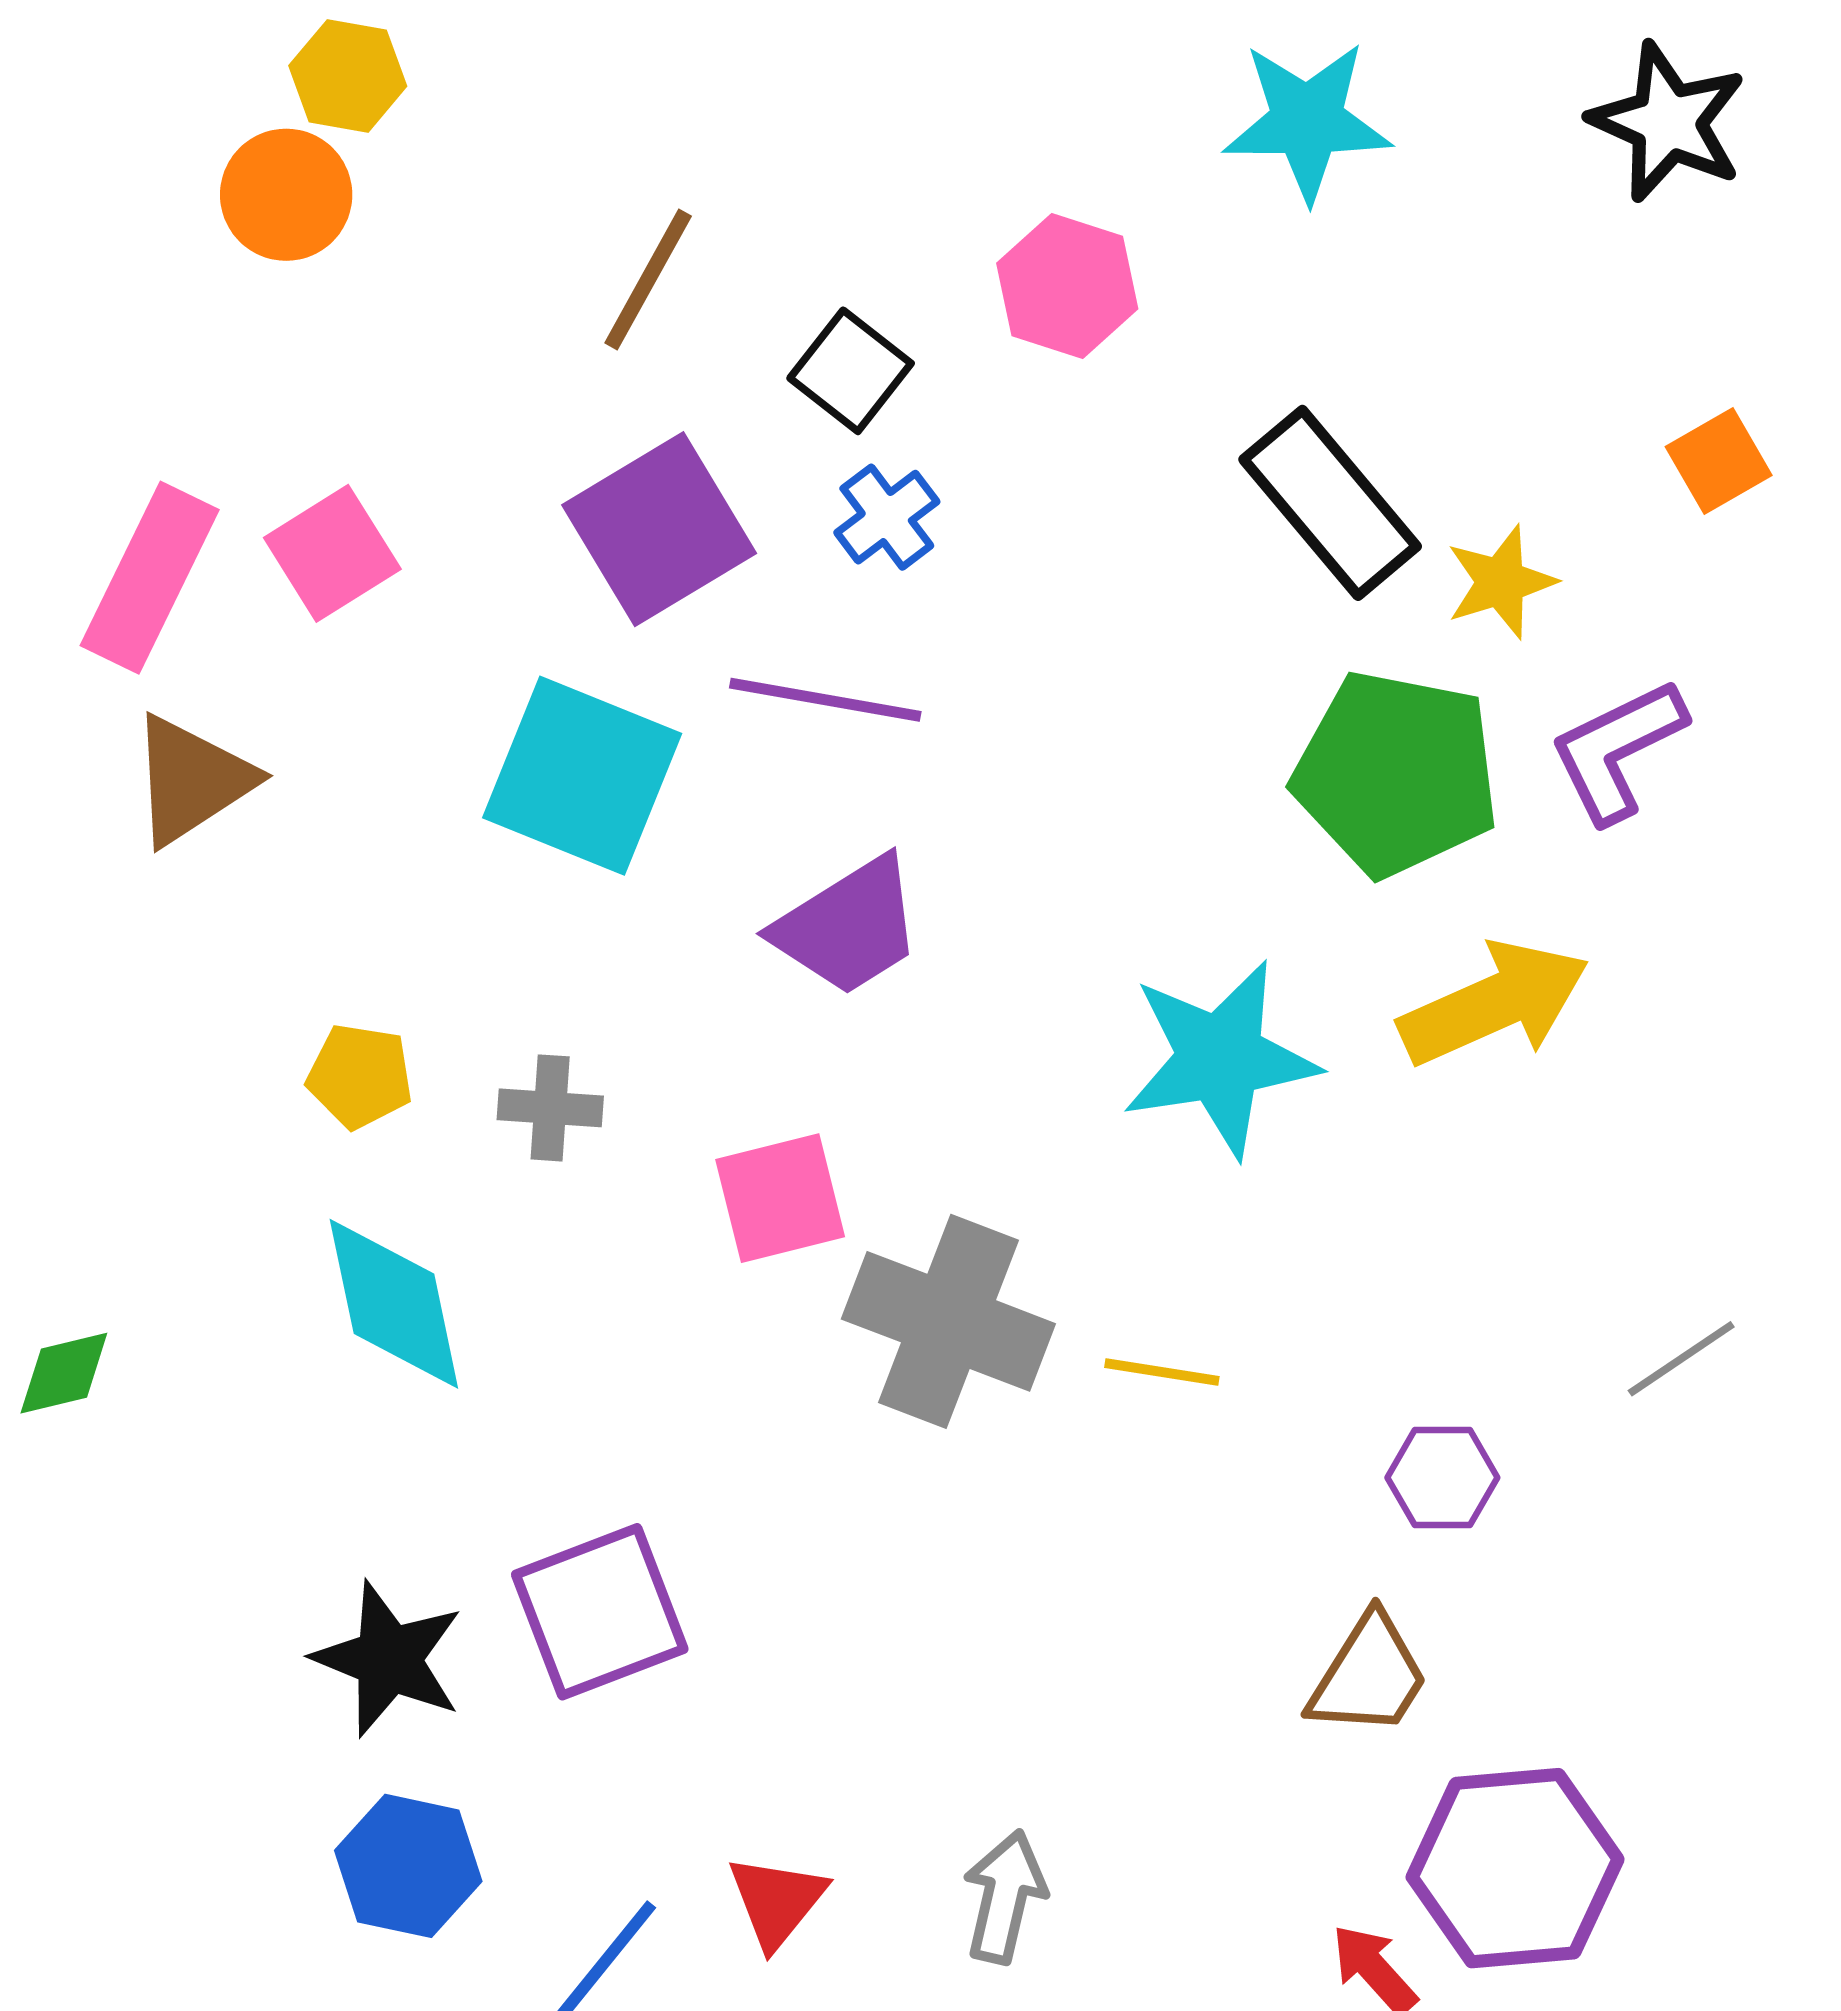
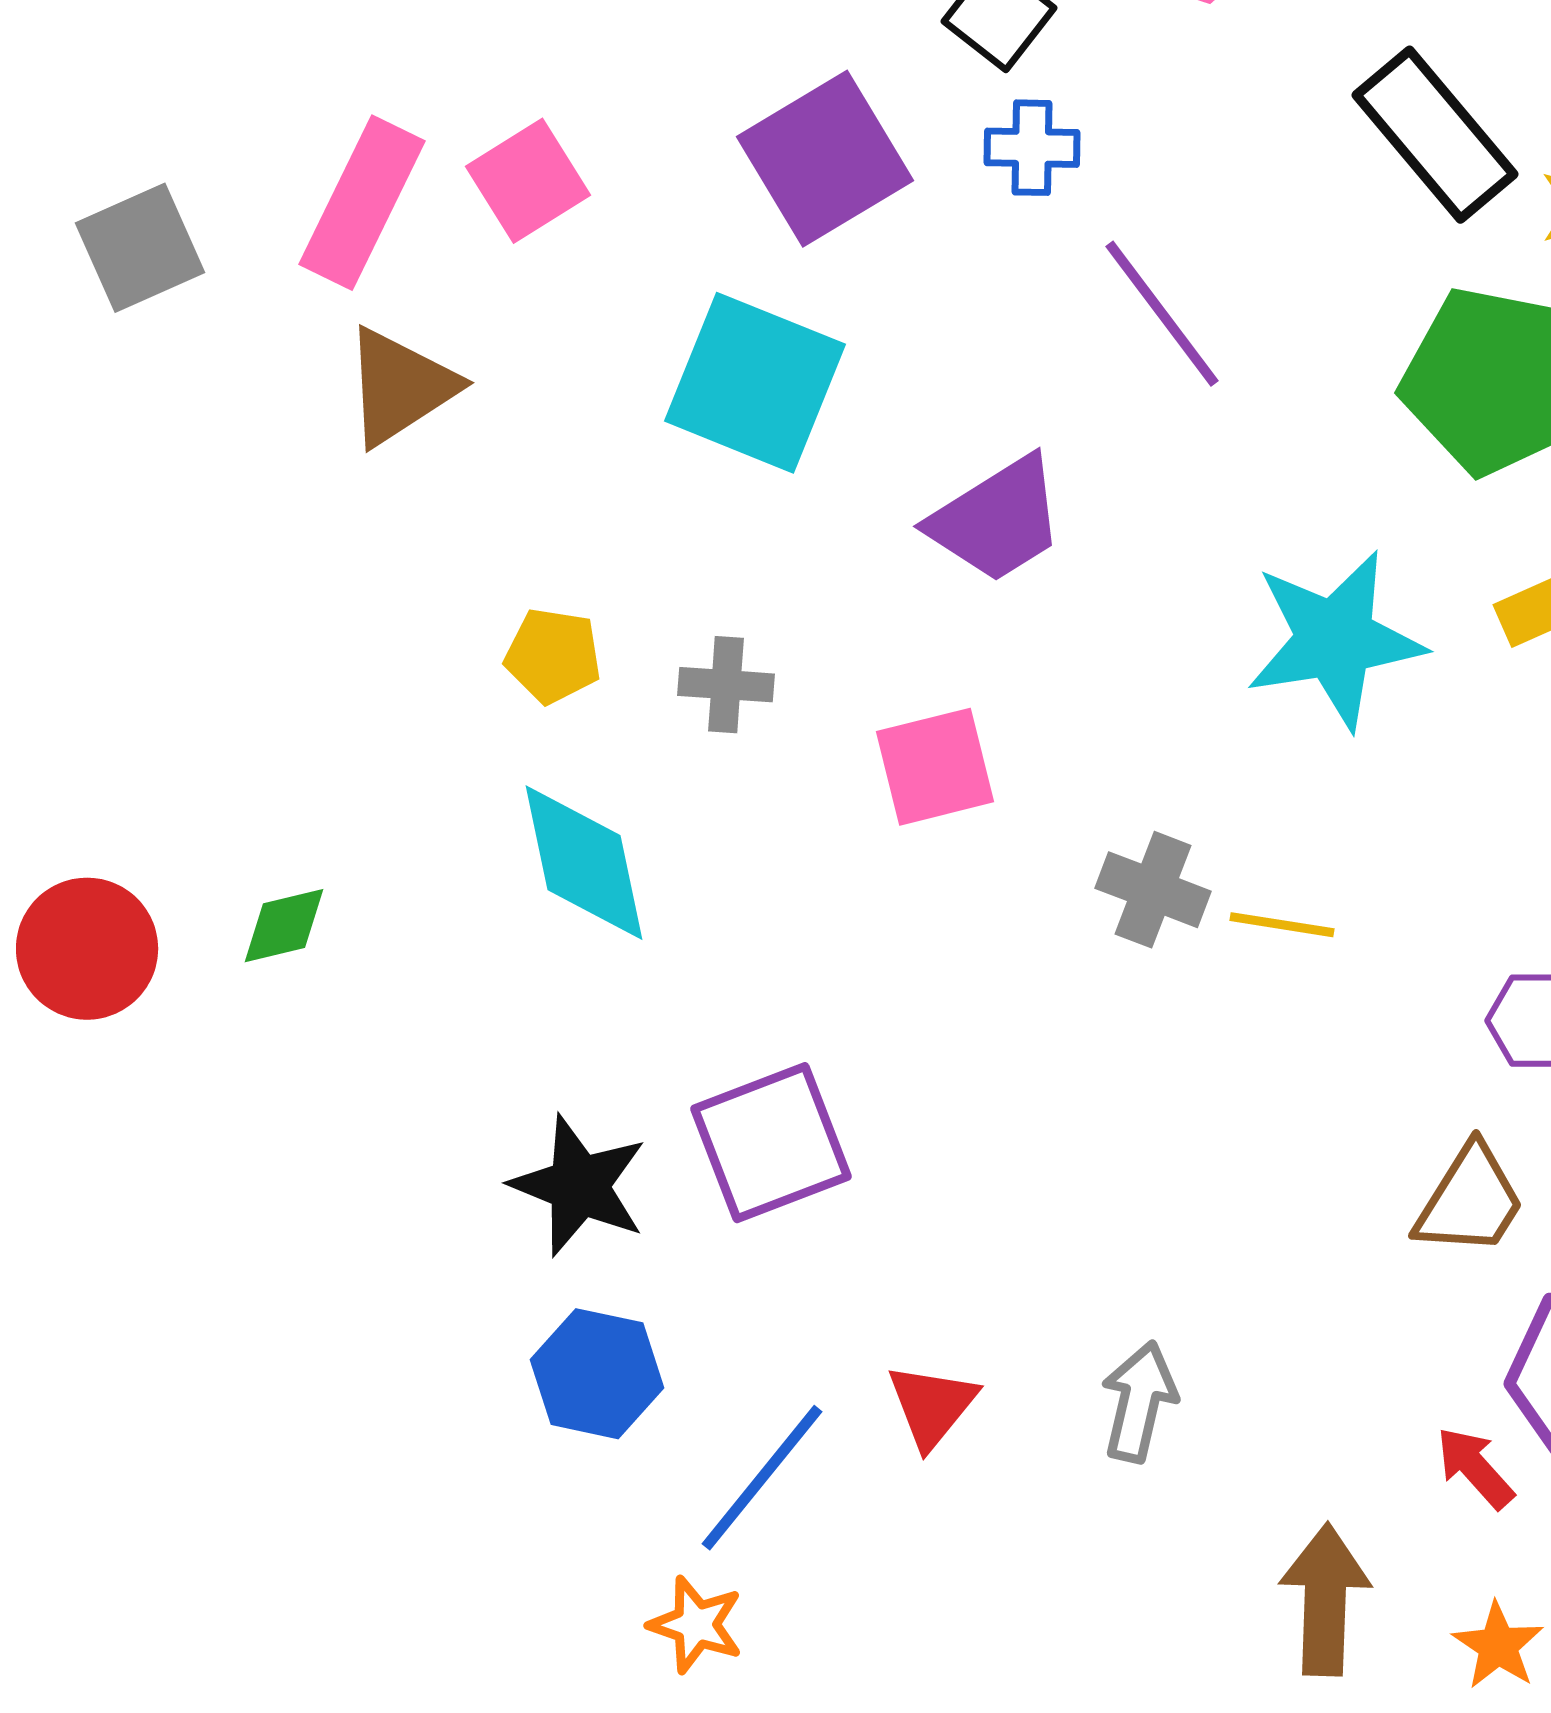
blue cross: (887, 517) -> (1032, 148), turned 38
purple line: (825, 700) -> (1162, 314), moved, turned 43
gray cross: (948, 1321) -> (1153, 890), moved, size x0.6

